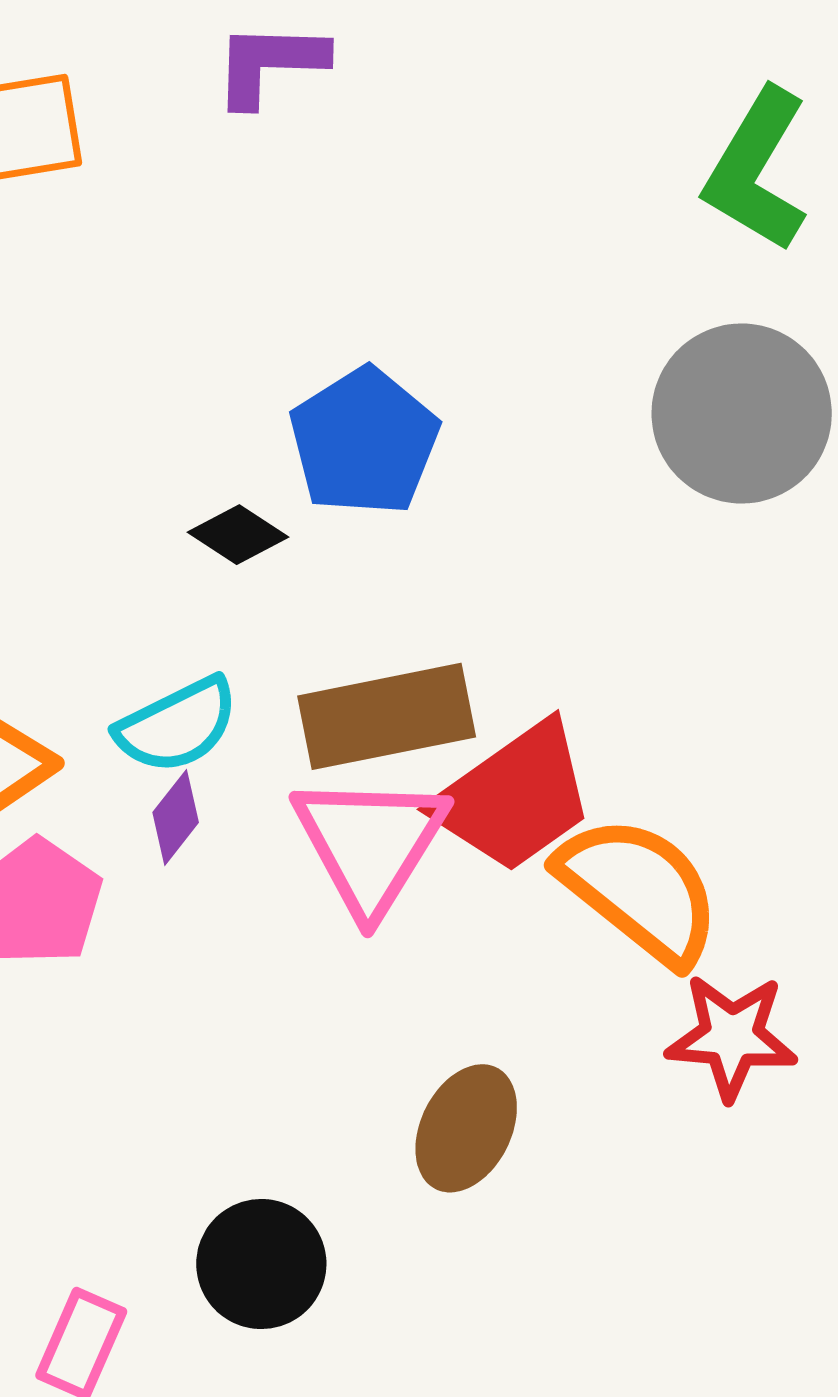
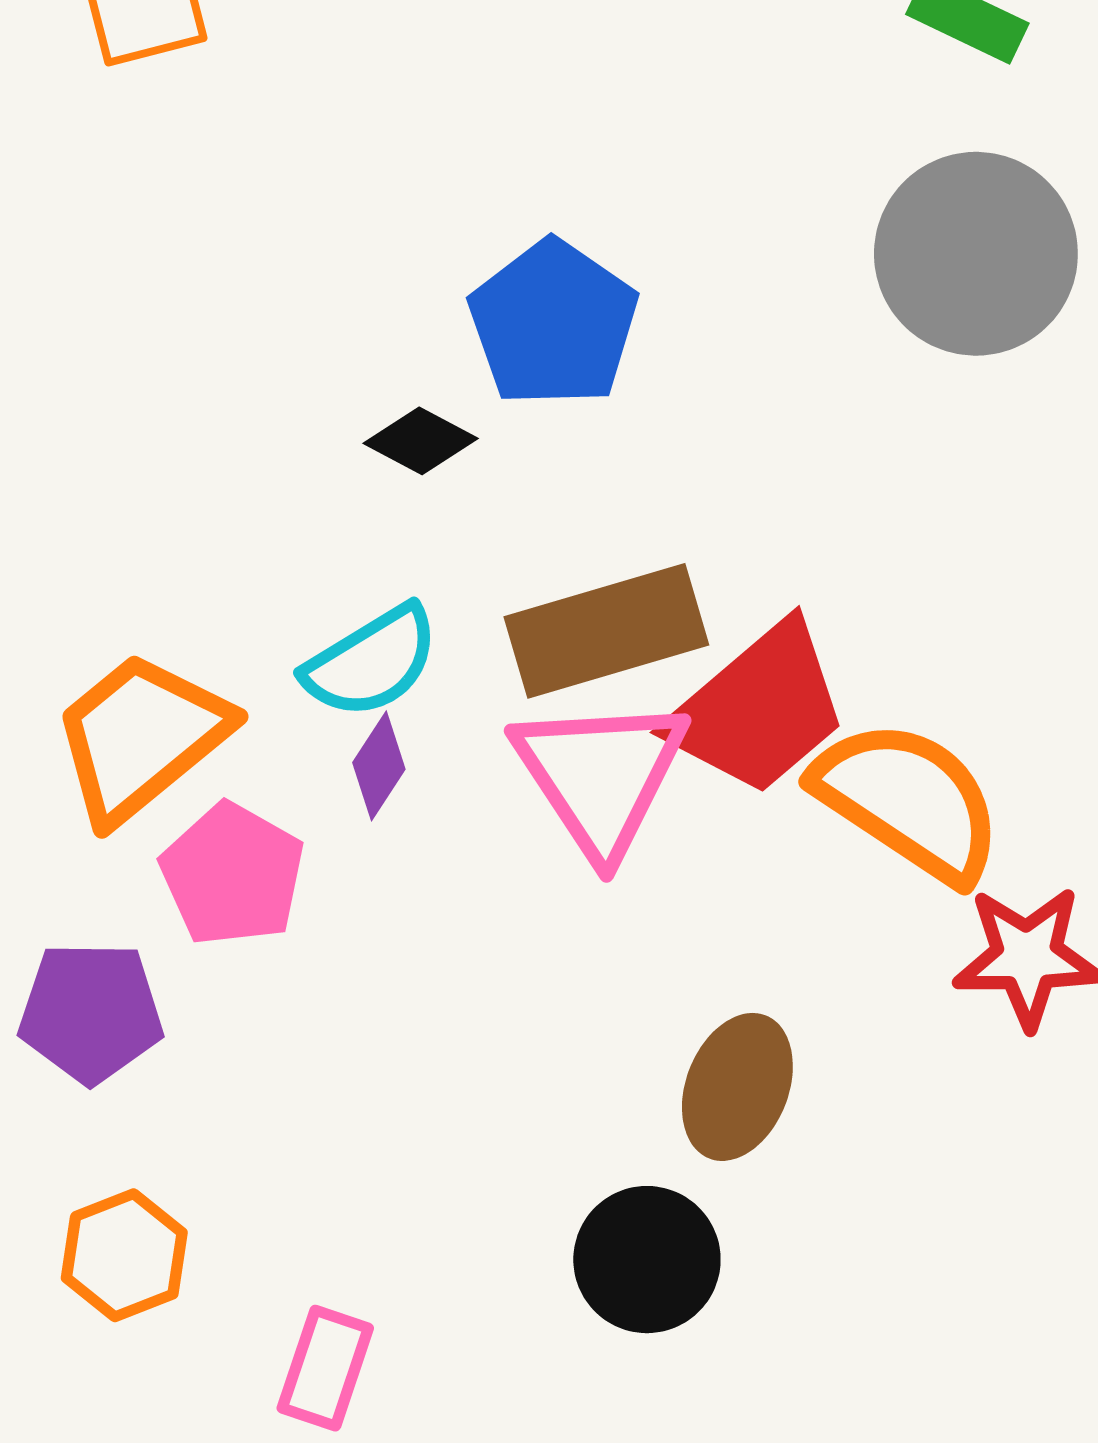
black circle: (261, 1264) -> (647, 1260), moved

